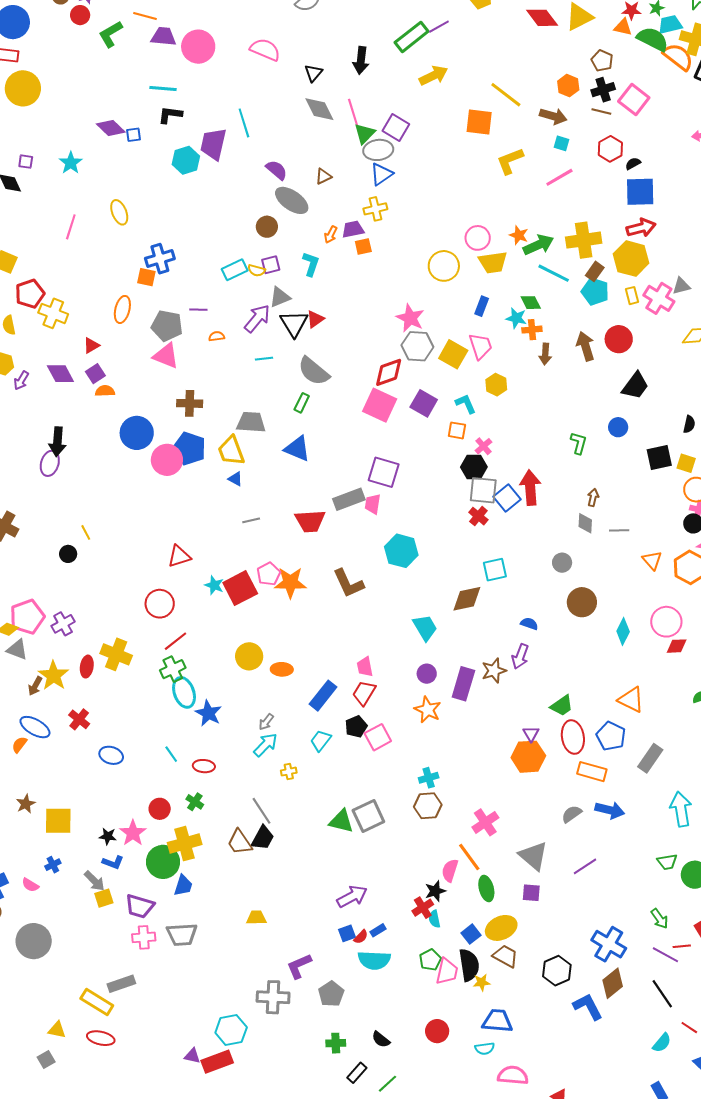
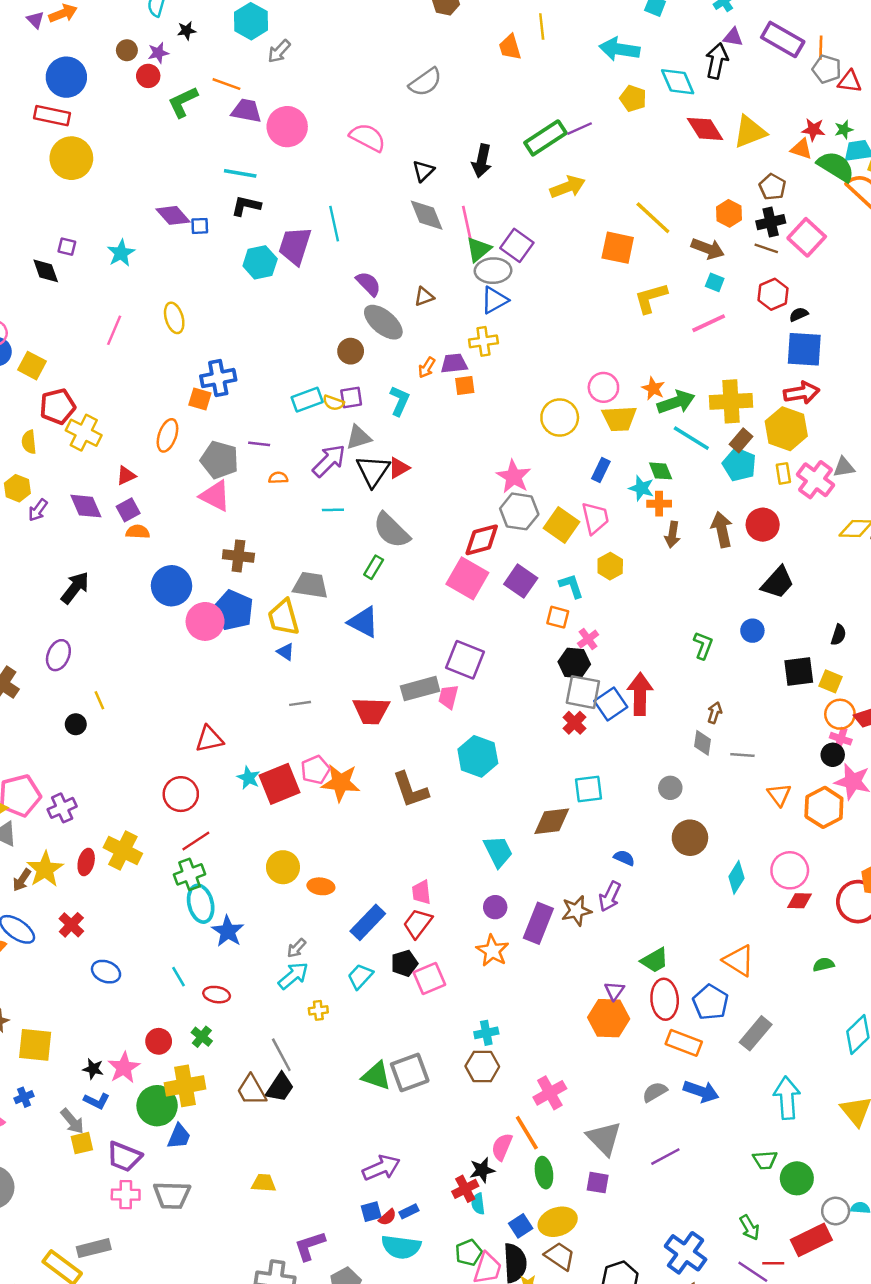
black arrow: (57, 442) -> (75, 588), turned -152
purple ellipse: (50, 463) -> (58, 655), moved

